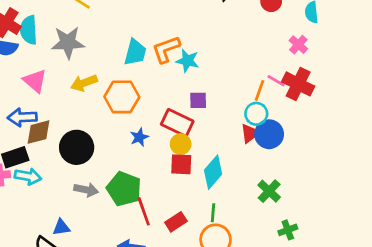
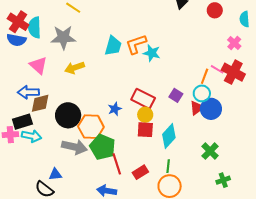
orange hexagon: (122, 97) -> (91, 127), moved
purple square: (198, 100) -> (176, 95), moved, turned 32
gray arrow: (86, 190) -> (74, 147), size x1.4

